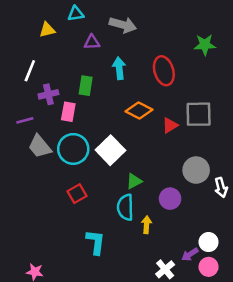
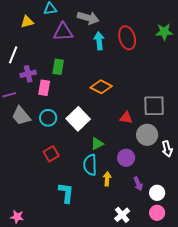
purple triangle: (92, 42) -> (63, 32), size x1.5
green star: (205, 45) -> (164, 32), moved
cyan arrow: (119, 68) -> (99, 41), moved
red ellipse: (164, 71) -> (127, 38), moved
gray square: (199, 114) -> (154, 106), moved
red triangle: (170, 125) -> (126, 118), moved, turned 40
cyan circle: (73, 149) -> (48, 118), size x0.7
purple arrow: (190, 254) -> (138, 184), moved, turned -80

